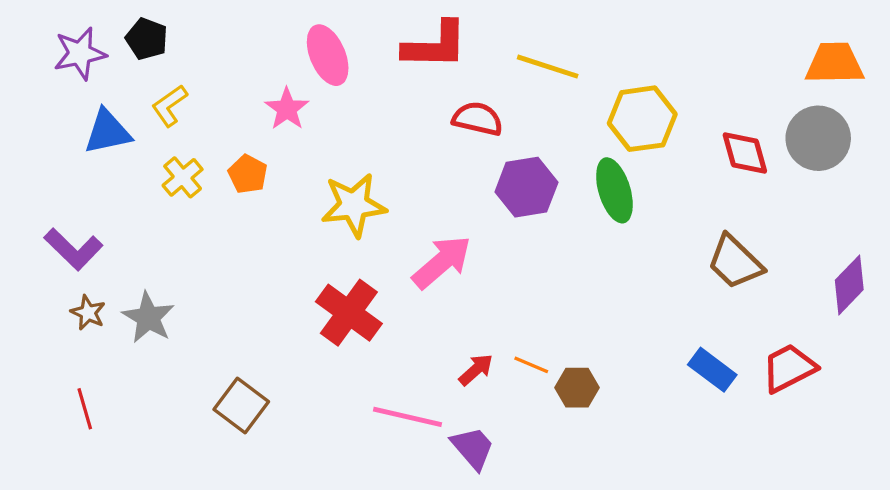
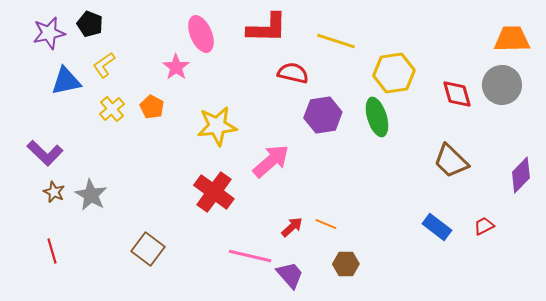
red trapezoid: (789, 368) -> (484, 226), size x0.6
brown hexagon: (577, 388) -> (346, 264), moved

